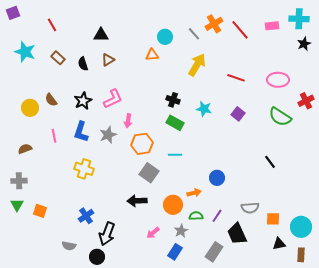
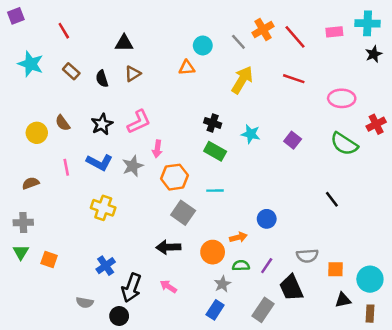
red line: (236, 78) -> (294, 79), moved
blue L-shape: (81, 132) -> (99, 162), turned -80
pink arrow: (153, 233) -> (168, 286), moved, turned 72

